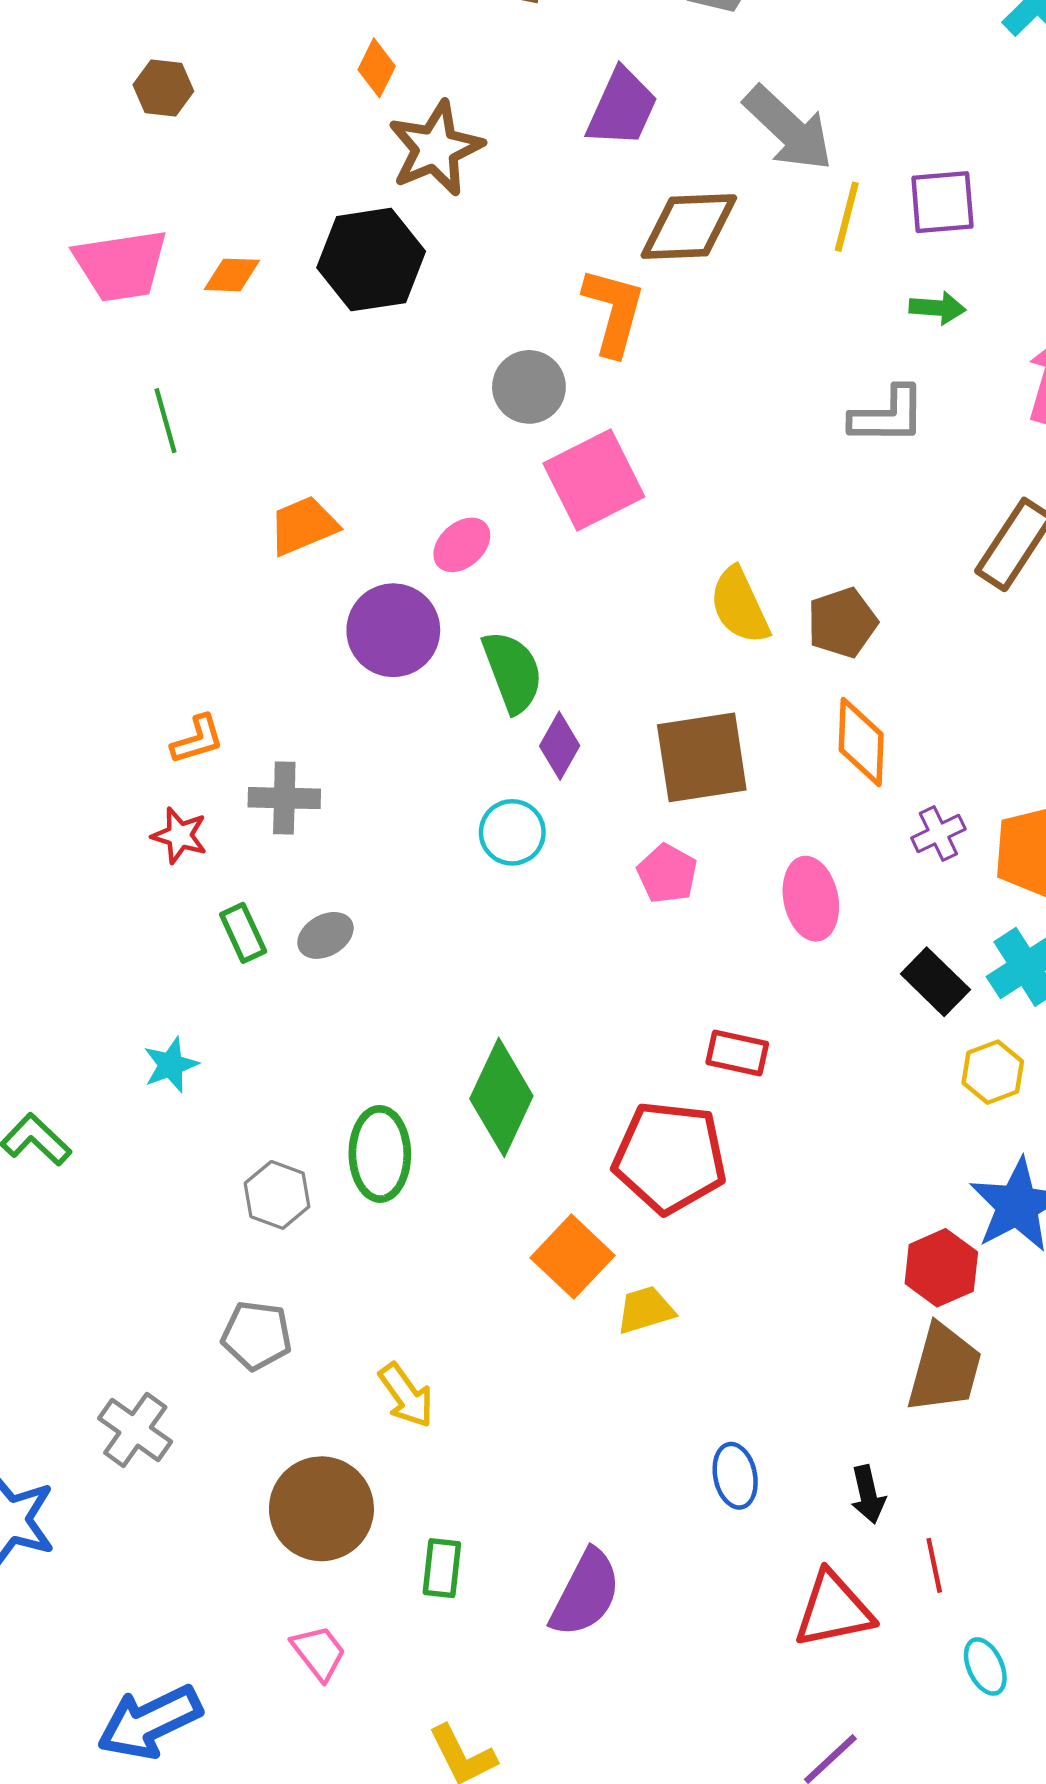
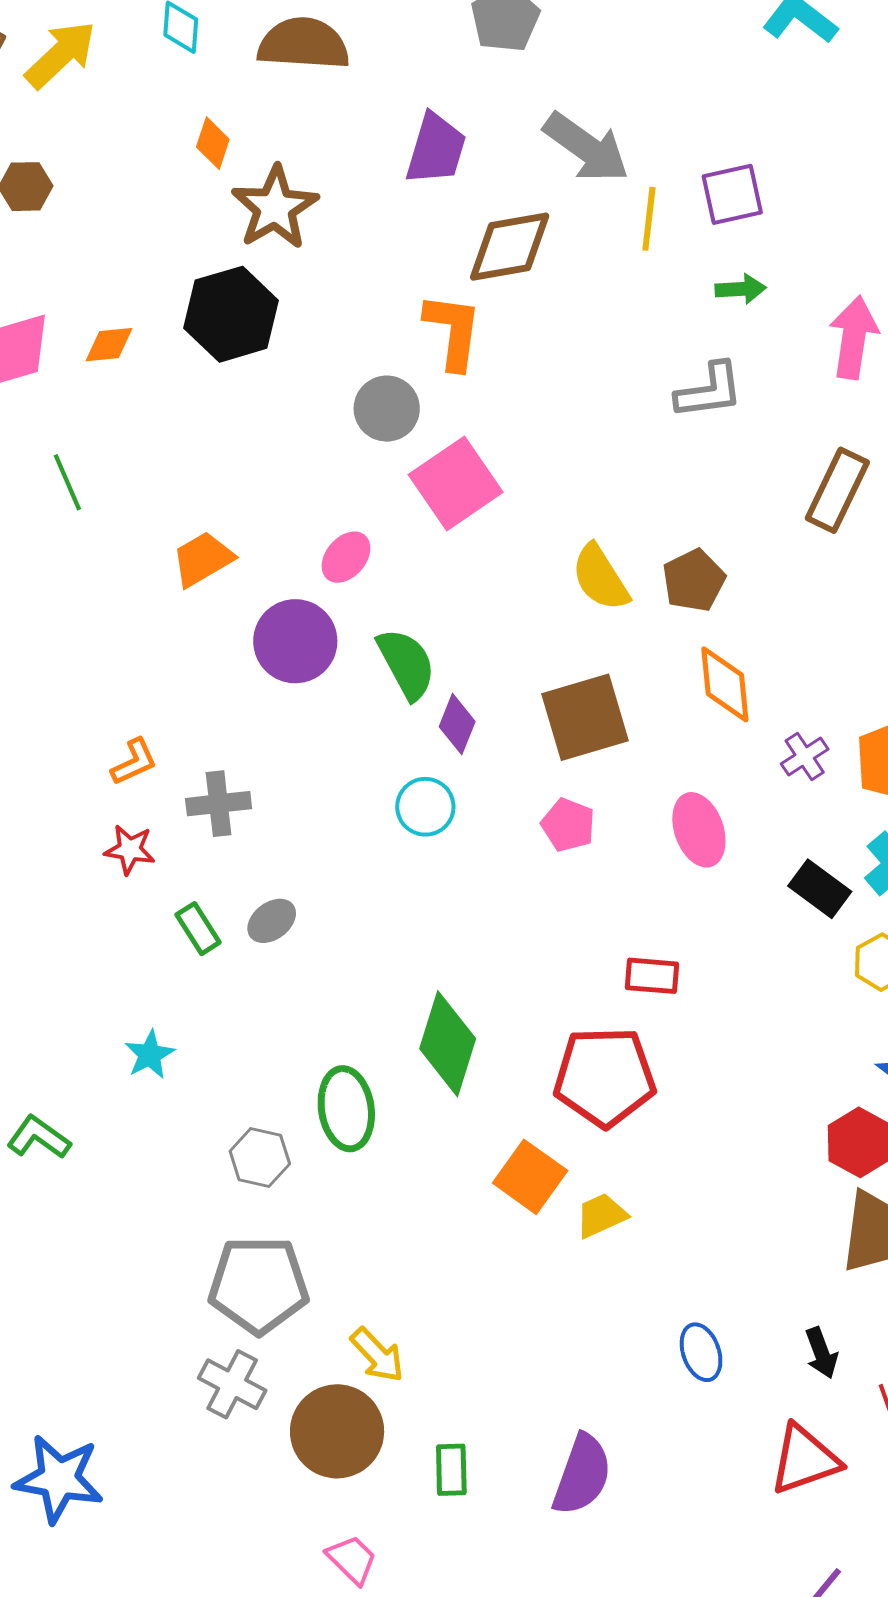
gray pentagon: (257, 1335) -> (259, 1285), size x1.6
yellow arrow: (406, 1395) -> (377, 1355), moved
gray cross: (135, 1430) -> (232, 1384), moved

